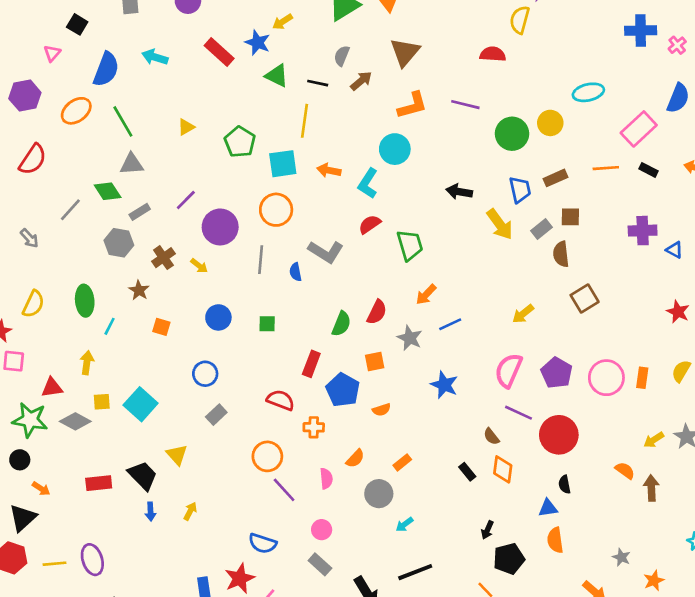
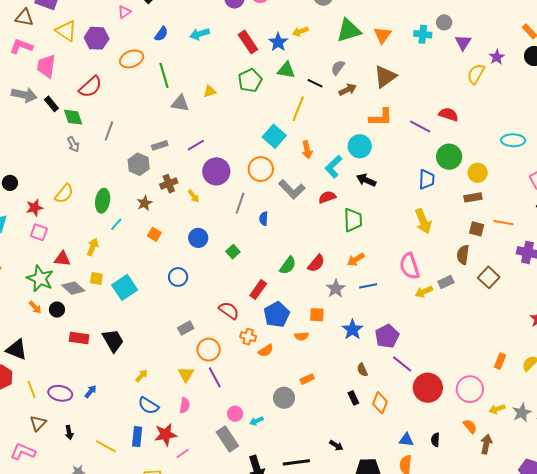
red semicircle: (493, 54) -> (449, 114), moved
cyan arrow: (155, 57) -> (200, 34), turned -48
blue semicircle: (106, 69) -> (161, 34), size x0.6
green triangle: (277, 76) -> (286, 70), turned -30
yellow circle: (550, 123) -> (478, 173), moved
green pentagon: (240, 142) -> (250, 80), moved
gray triangle: (132, 164) -> (180, 103), moved
cyan square: (283, 164) -> (274, 136), turned 35
orange line: (606, 168) -> (503, 223), moved
orange arrow: (329, 170) -> (307, 150), turned -126
blue trapezoid: (520, 190) -> (427, 179), moved
green diamond: (108, 191) -> (73, 117), moved
black arrow: (459, 192) -> (366, 180), moved
gray line: (70, 210) -> (109, 131), turned -36
gray rectangle: (541, 229) -> (446, 282), moved
gray L-shape: (326, 252) -> (292, 189), moved
brown square: (585, 299) -> (489, 277), moved, turned -30
green square: (267, 324) -> (233, 252), turned 32
orange square: (375, 362) -> (317, 315), moved
pink semicircle: (509, 370) -> (409, 266), moved, turned -56
purple pentagon: (557, 373) -> (387, 336), moved
pink circle: (606, 378) -> (470, 389), moved
gray rectangle: (216, 415) -> (186, 328), moved
brown semicircle: (491, 436) -> (362, 370), moved
yellow triangle: (177, 455) -> (186, 374), moved
orange semicircle: (355, 459) -> (266, 351), moved
black circle: (20, 460) -> (57, 310), moved
pink semicircle: (326, 479) -> (185, 405), moved
black semicircle: (565, 484) -> (435, 440), moved
orange arrow: (41, 489) -> (35, 307), moved
blue arrow: (151, 512) -> (91, 391), moved, turned -152
black triangle: (23, 518) -> (17, 350), turned 50
cyan arrow: (404, 524) -> (256, 421), moved
black arrow: (487, 530) -> (336, 445), moved, turned -96
blue semicircle: (263, 543) -> (148, 406), moved
purple ellipse: (92, 560) -> (60, 393), turned -75
yellow line: (54, 564) -> (31, 389), turned 60
gray rectangle: (320, 564) -> (227, 439), size x1.4

